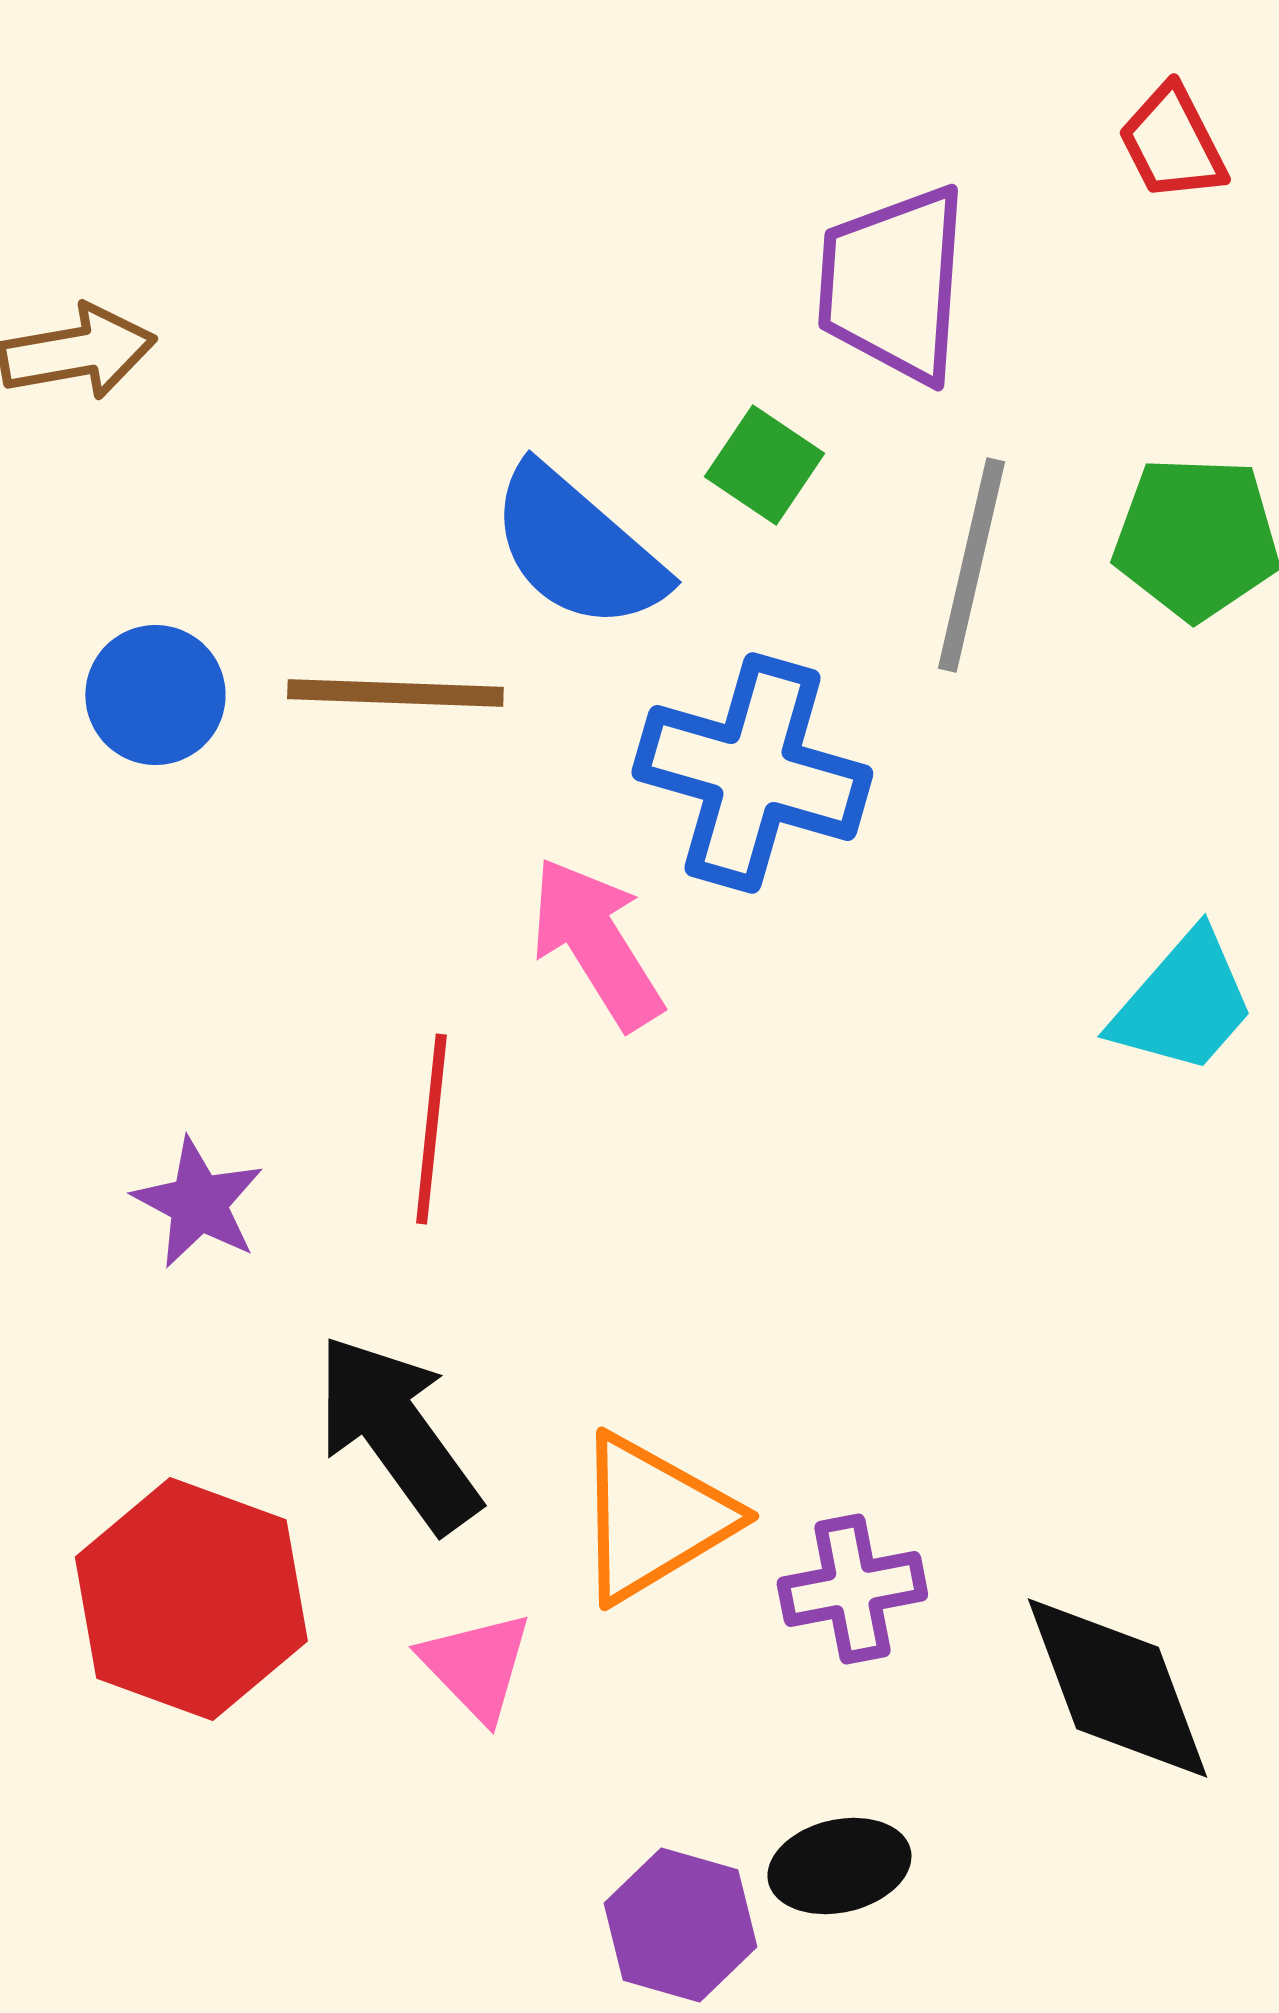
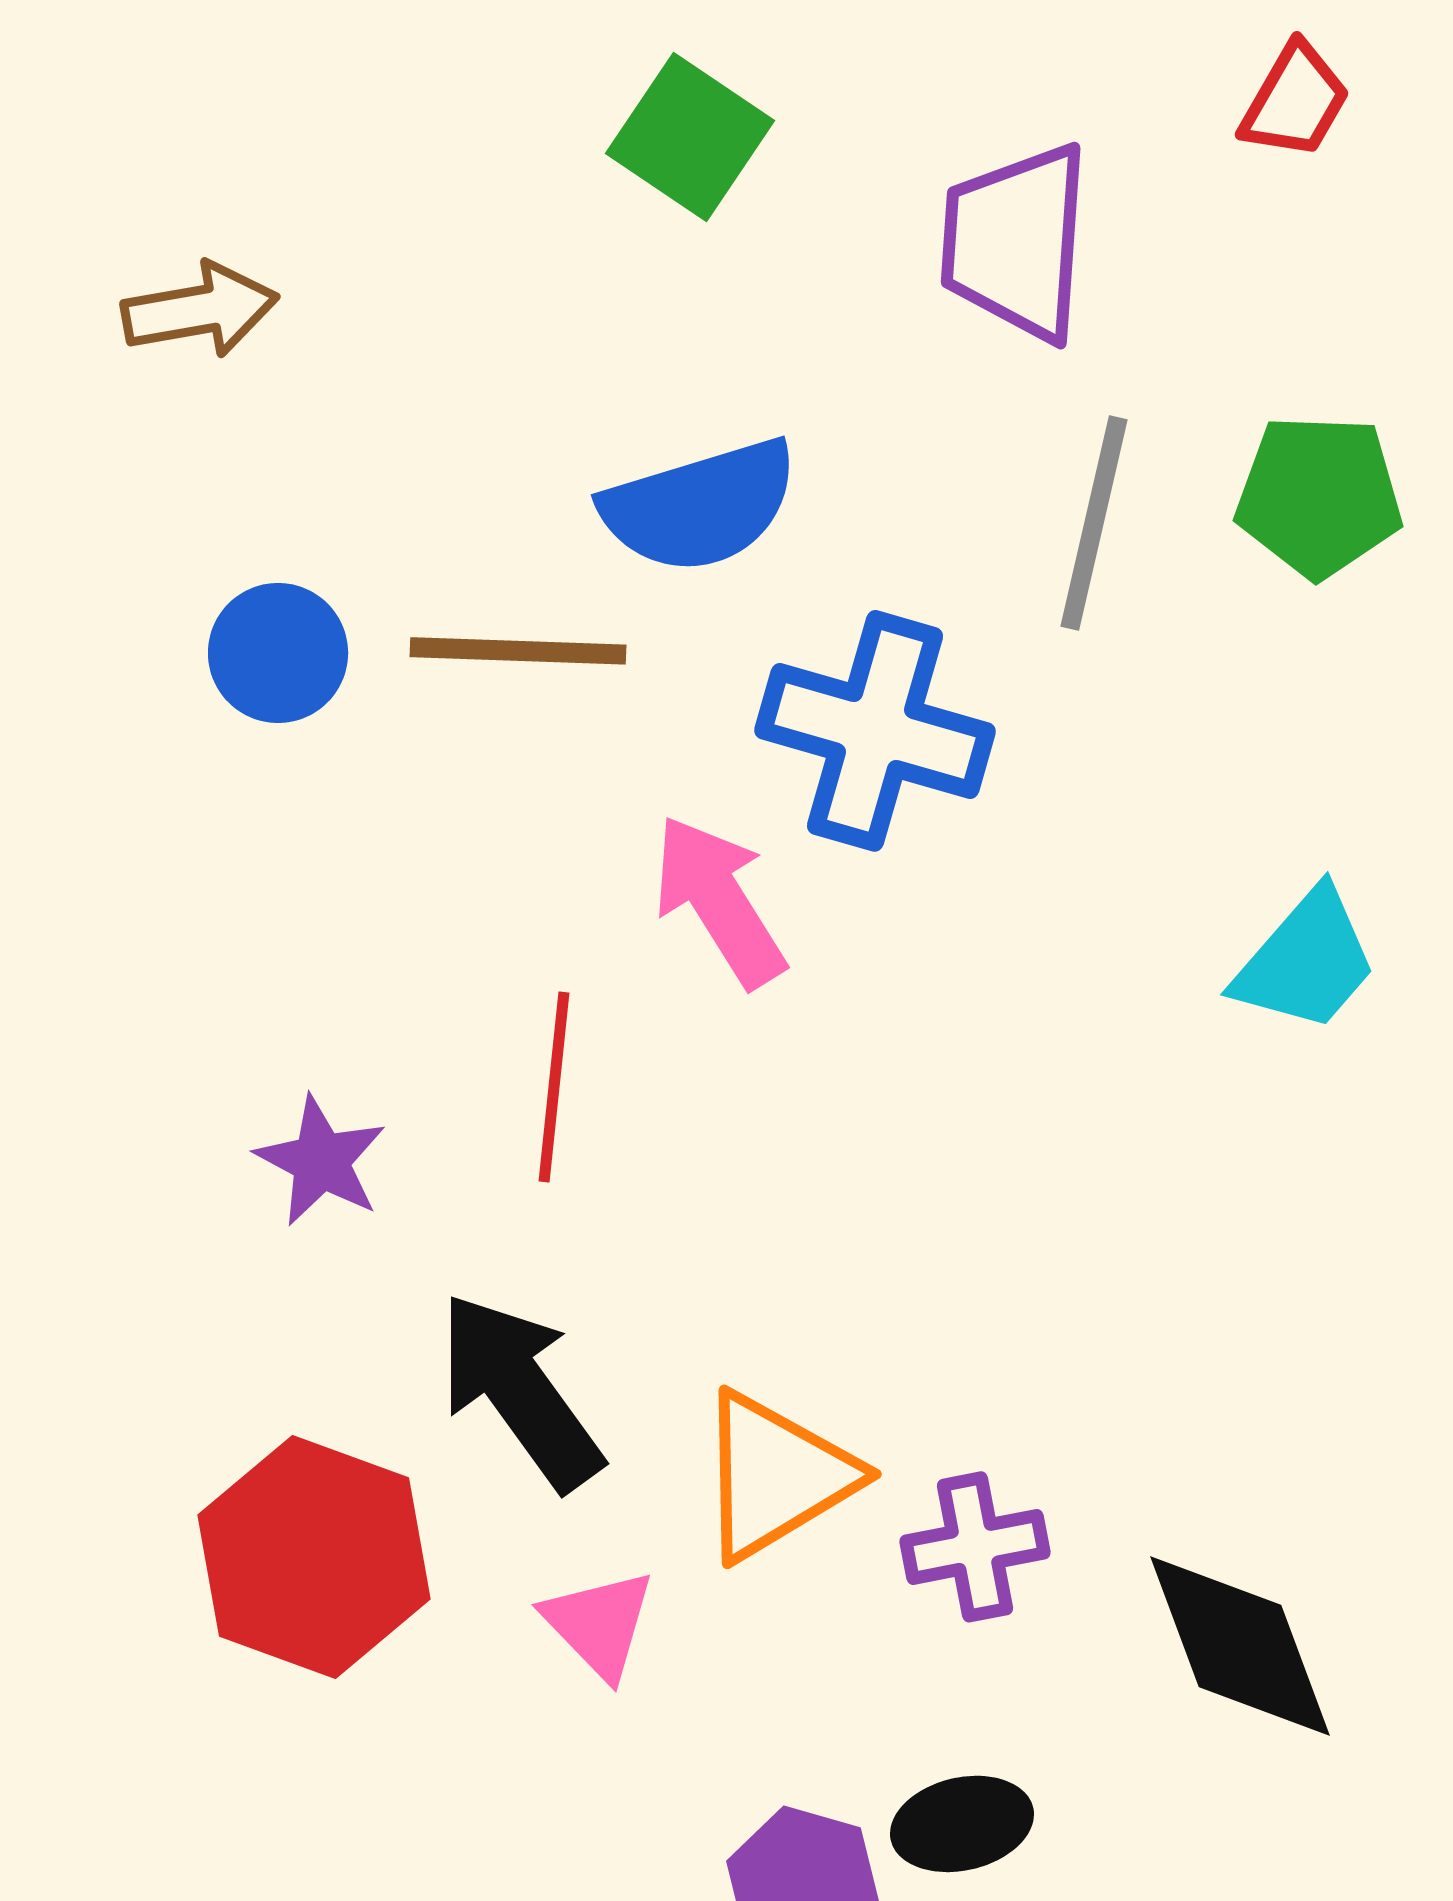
red trapezoid: (1172, 143) -> (1295, 101), turned -123
green square: (764, 465) -> (690, 137), moved, size x1.4
blue semicircle: (577, 548) -> (700, 506), turned -58

